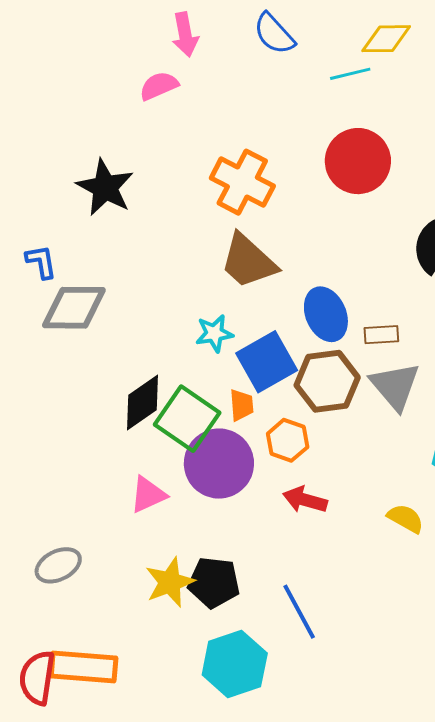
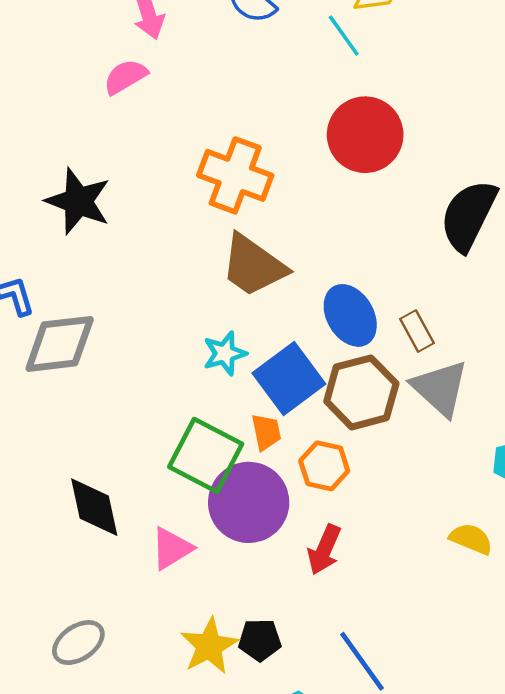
cyan line: (350, 74) -> (344, 35), turned 75
brown rectangle: (381, 335) -> (417, 331), turned 72
black diamond: (143, 402) -> (94, 507), moved, turned -60
red arrow: (305, 500) -> (324, 550), moved, turned -75
black pentagon: (214, 582) -> (260, 640), size x0.7

